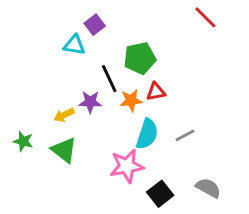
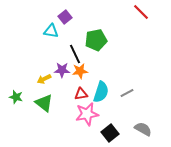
red triangle: (156, 92) -> (81, 94), moved
orange star: (131, 100) -> (80, 71), moved

